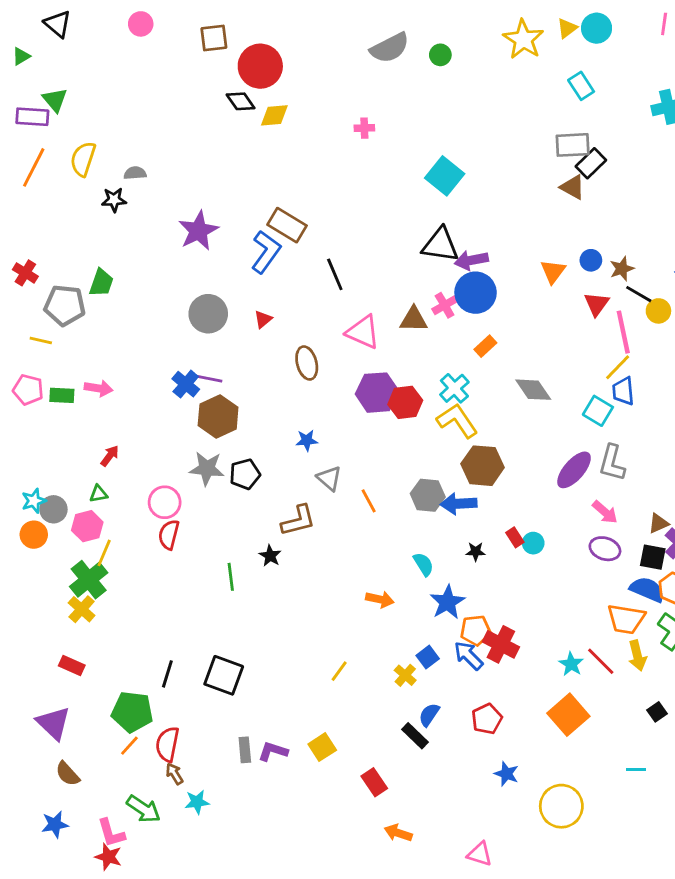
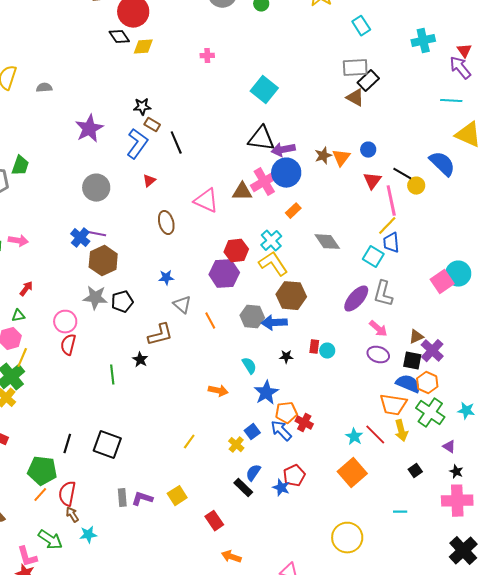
black star: (114, 200) -> (142, 107), moved
brown rectangle: (287, 225) -> (152, 125), size x0.6
brown star: (622, 269) -> (323, 156), moved
black line: (335, 274) -> (176, 143), moved
pink cross: (445, 305) -> (264, 182), size x1.5
red triangle: (263, 319) -> (149, 181), moved
purple hexagon: (377, 393) -> (224, 274), moved
red rectangle: (515, 537) -> (314, 347), turned 40
red cross: (501, 644) -> (304, 423), size x0.7
blue star: (506, 774) -> (281, 488), moved

